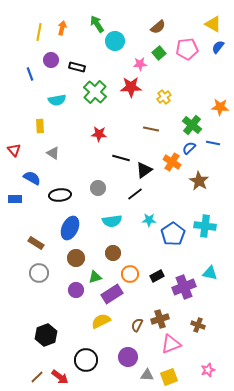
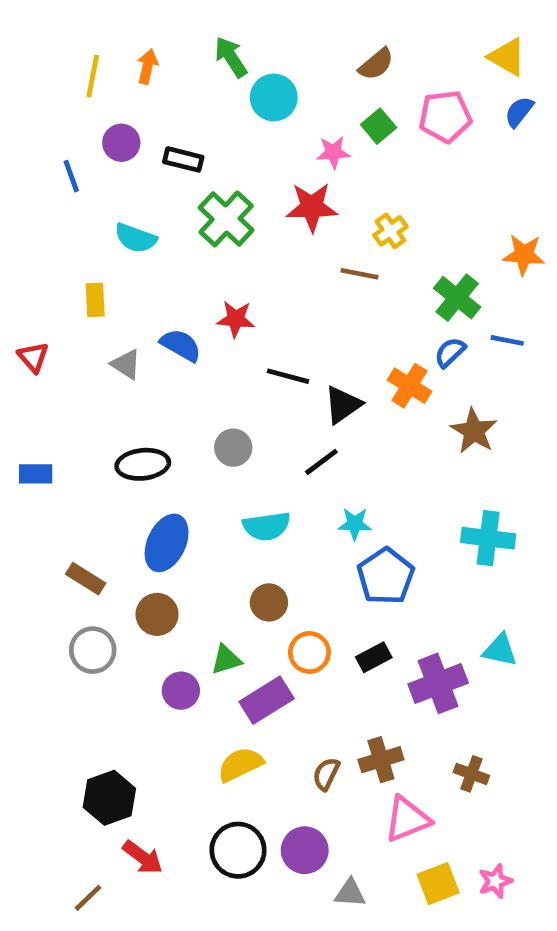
cyan semicircle: (57, 100) -> (136, 238), turned 30
brown line: (151, 129) -> (359, 274), moved
blue semicircle: (32, 178) -> (181, 345), moved
blue pentagon: (173, 234) -> (386, 576), moved
brown circle: (76, 258) -> (157, 614), moved
black circle: (86, 360) -> (238, 850), moved
red arrow: (60, 377) -> (143, 857), moved
yellow square: (169, 377) -> (438, 884), moved

